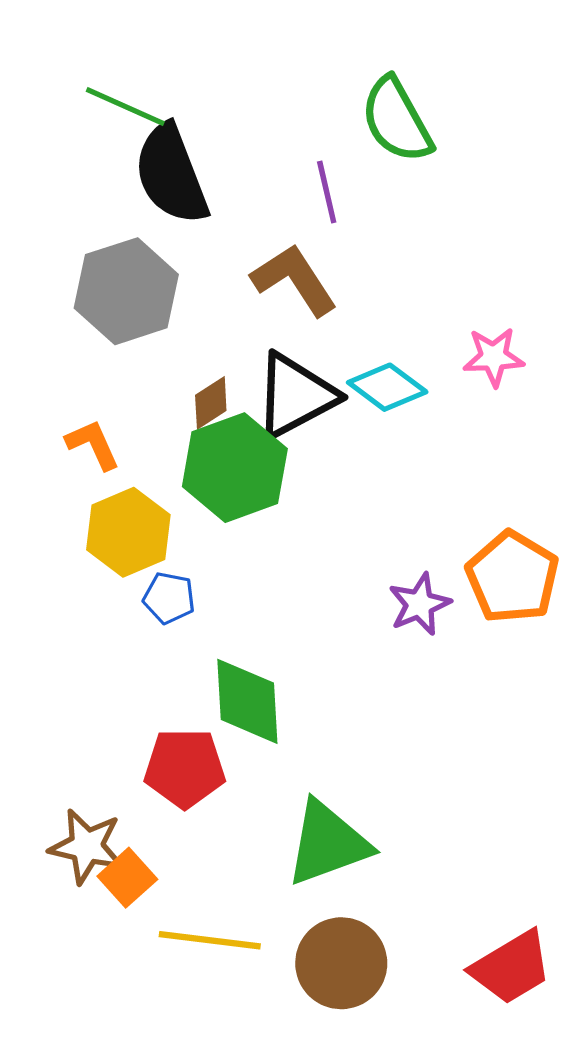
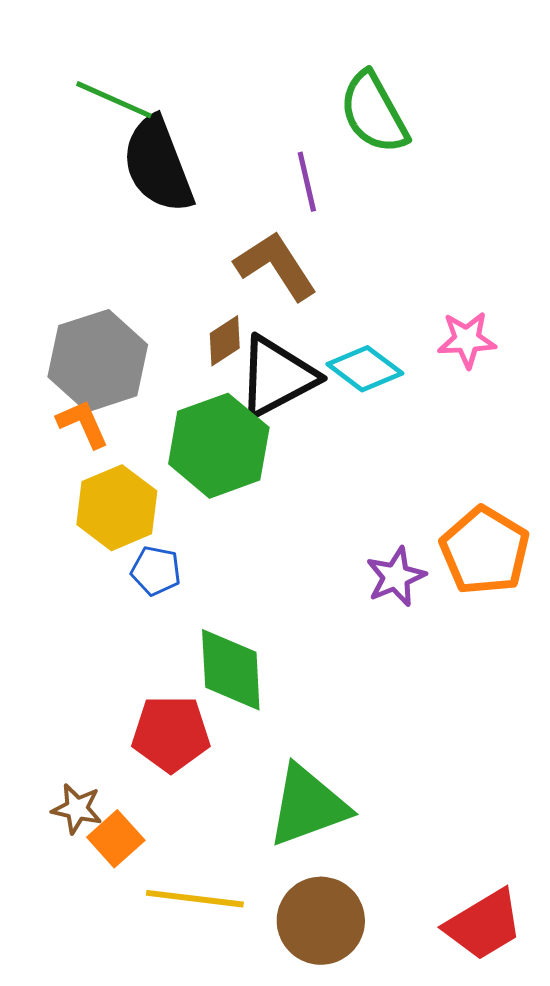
gray hexagon: (126, 291) -> (98, 361), moved
brown diamond: (211, 403) -> (225, 341), moved
brown star: (87, 846) -> (77, 809), size x0.7

